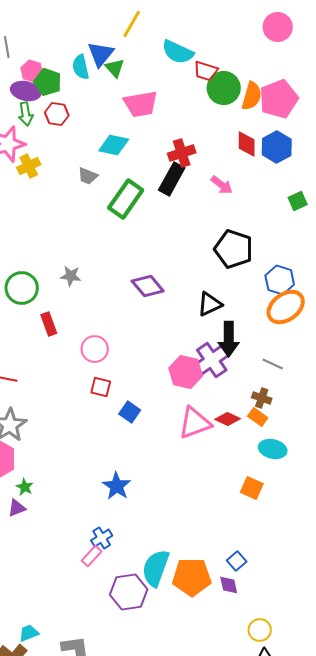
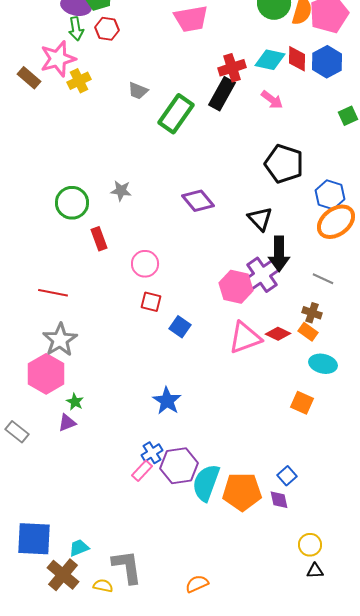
cyan diamond: (114, 145) -> (270, 60), moved
black triangle: (210, 304) -> (260, 219), turned -48
purple hexagon: (129, 592) -> (179, 466), moved

